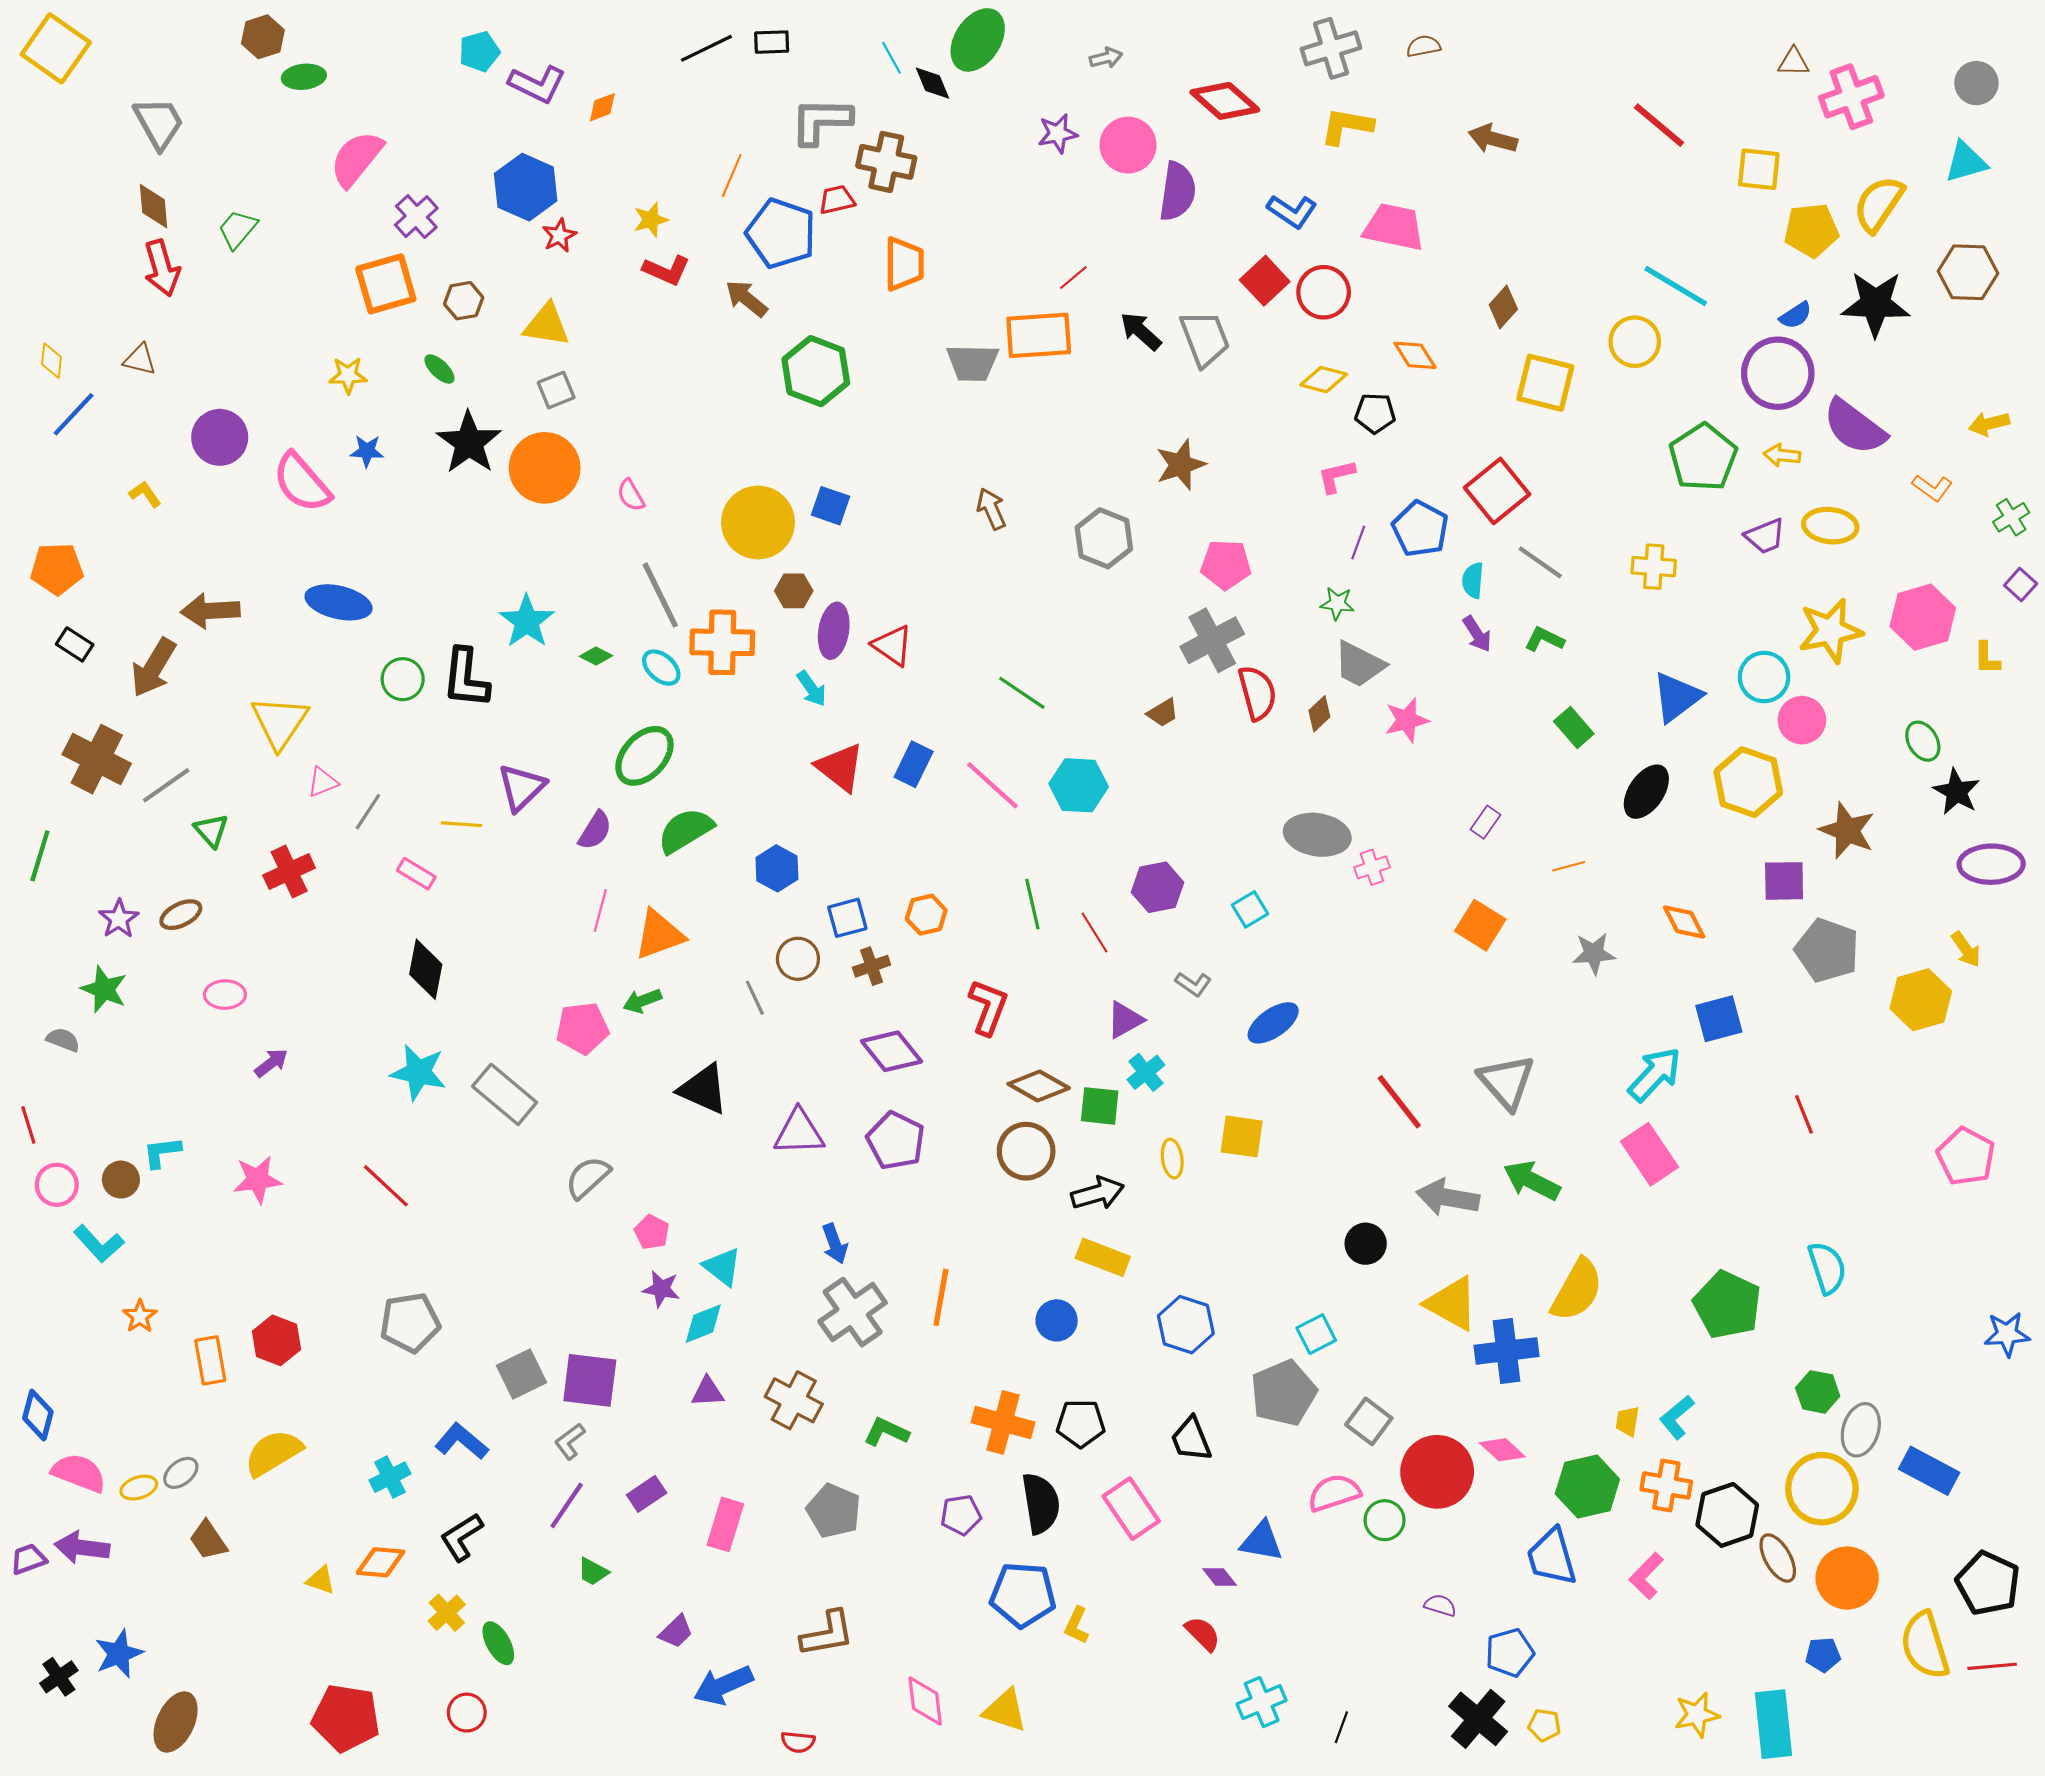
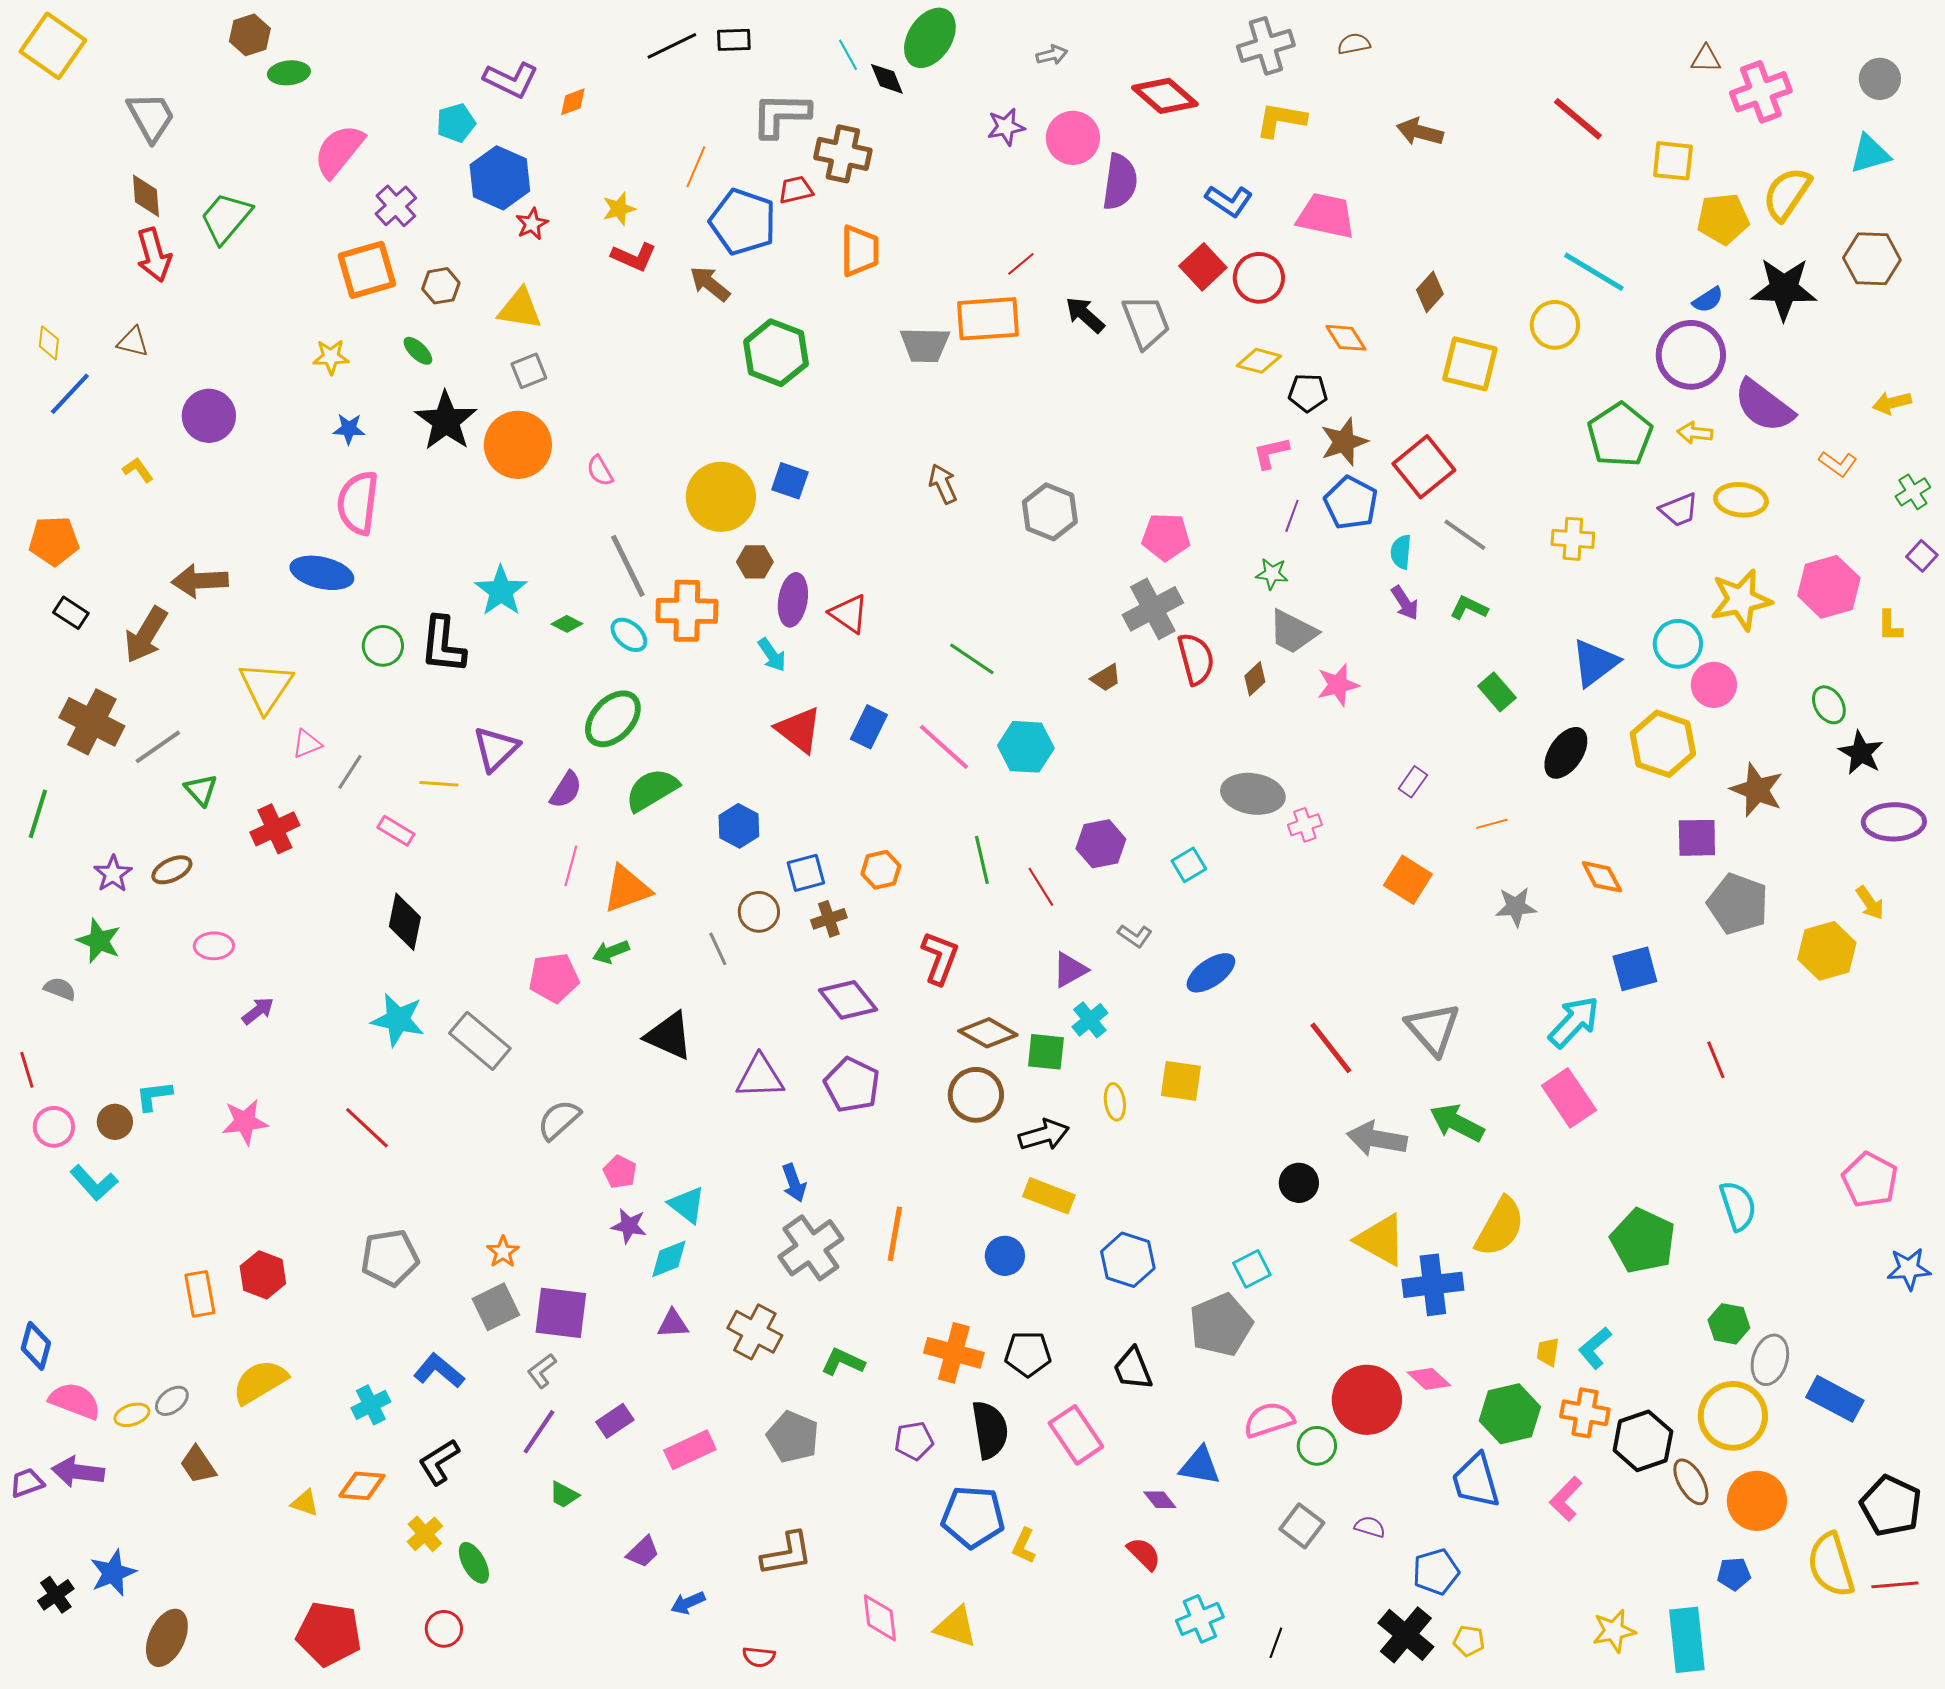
cyan pentagon: (479, 52) -> (456, 123), moved
green trapezoid: (238, 229) -> (226, 218), size x1.4
brown star: (1181, 465) -> (1344, 442), moved
pink semicircle: (302, 483) -> (358, 503), moved, turned 48
pink pentagon: (1966, 1156) -> (1870, 1180), moved
orange star: (140, 1316) -> (503, 1252), moved
gray square: (1369, 1421) -> (1302, 1526), moved
pink rectangle: (725, 1524) -> (690, 1450), turned 48
blue arrow: (723, 1685) -> (688, 1603), size x0.6

